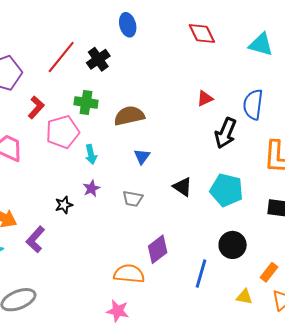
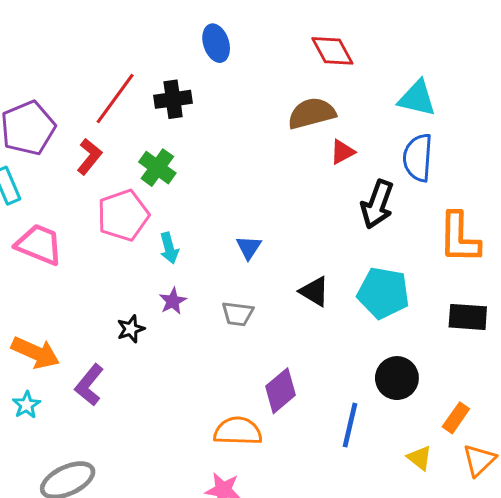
cyan triangle: (261, 44) -> (417, 98), moved
black cross: (98, 59) -> (173, 99), turned 30
green cross: (86, 103) -> (157, 168), turned 30
red L-shape: (36, 107) -> (89, 157), moved
brown semicircle: (129, 116) -> (312, 113), moved
yellow triangle: (244, 297) -> (420, 458), turned 30

